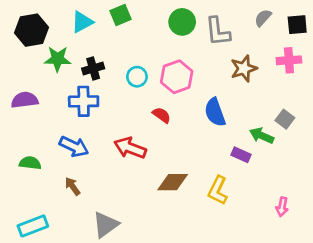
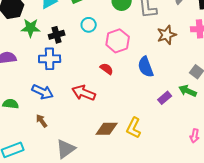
cyan circle: (137, 77) -> (89, 25), moved
green arrow: (262, 136) -> (188, 91), moved
purple rectangle: (241, 155) -> (165, 98), turned -64
brown diamond: (173, 182) -> (107, 129), moved
yellow L-shape: (218, 190) -> (134, 128), moved

